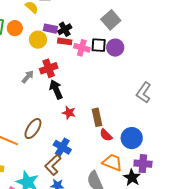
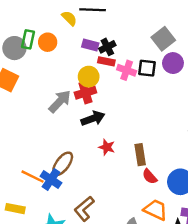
yellow circle: (38, 40) -> (89, 77), moved
purple circle: (115, 48) -> (173, 63), moved
gray arrow: (28, 77) -> (60, 101), size x1.5
black arrow: (56, 89) -> (93, 118), turned 90
blue cross: (62, 147) -> (51, 179), moved

